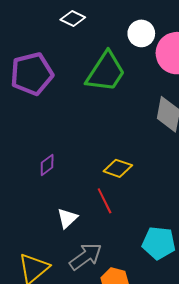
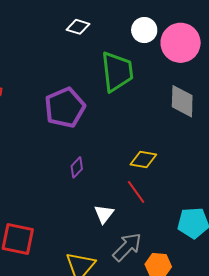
green trapezoid: (106, 72) -> (117, 71), turned -30
purple pentagon: (32, 74) -> (65, 108), moved

